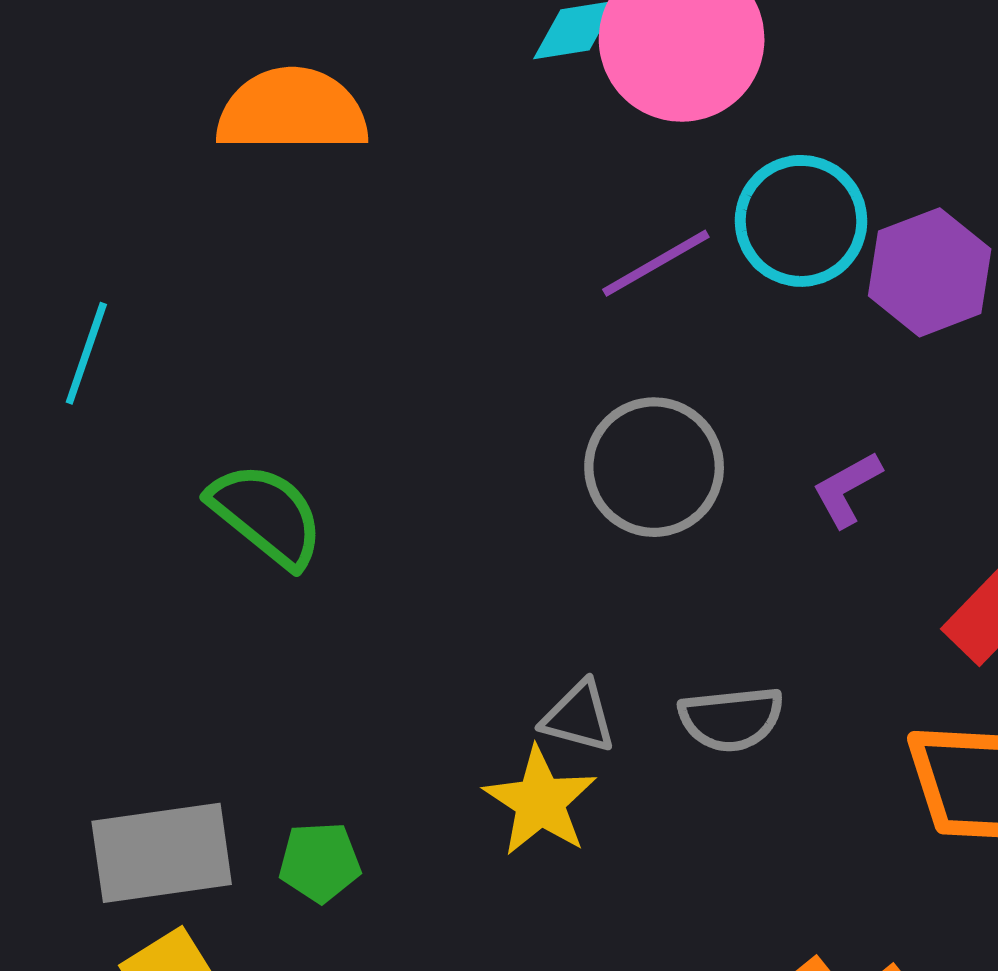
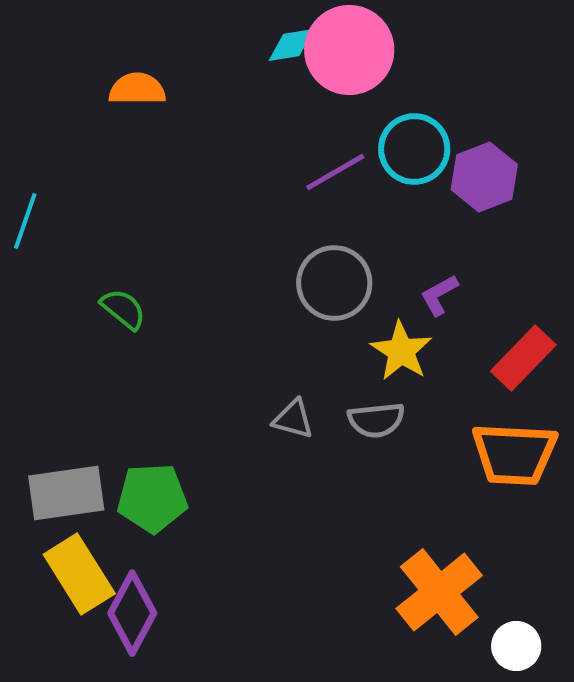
orange semicircle: (292, 111) -> (137, 89), size x0.7
green semicircle: (266, 515) -> (123, 309), size x0.7
yellow star: (540, 801) -> (401, 351), moved
green pentagon: (320, 862) -> (152, 498), size x1.6

